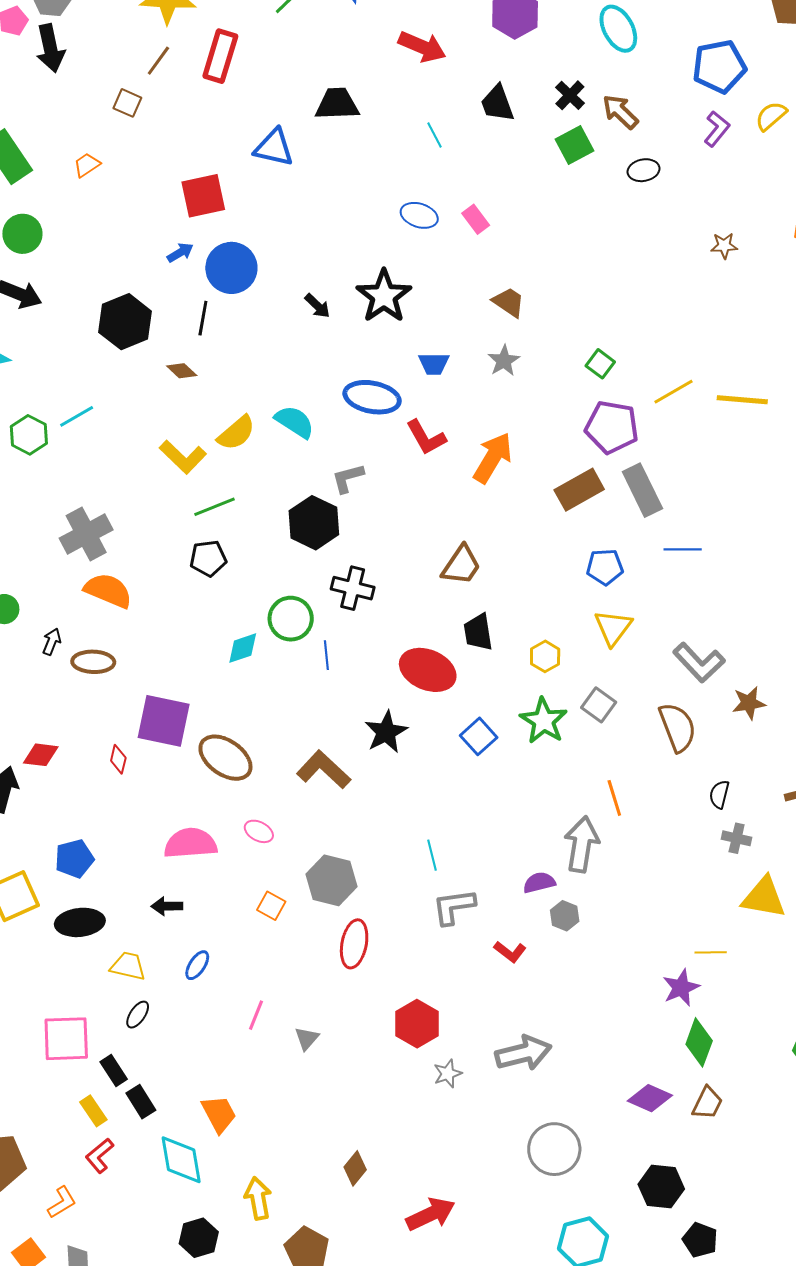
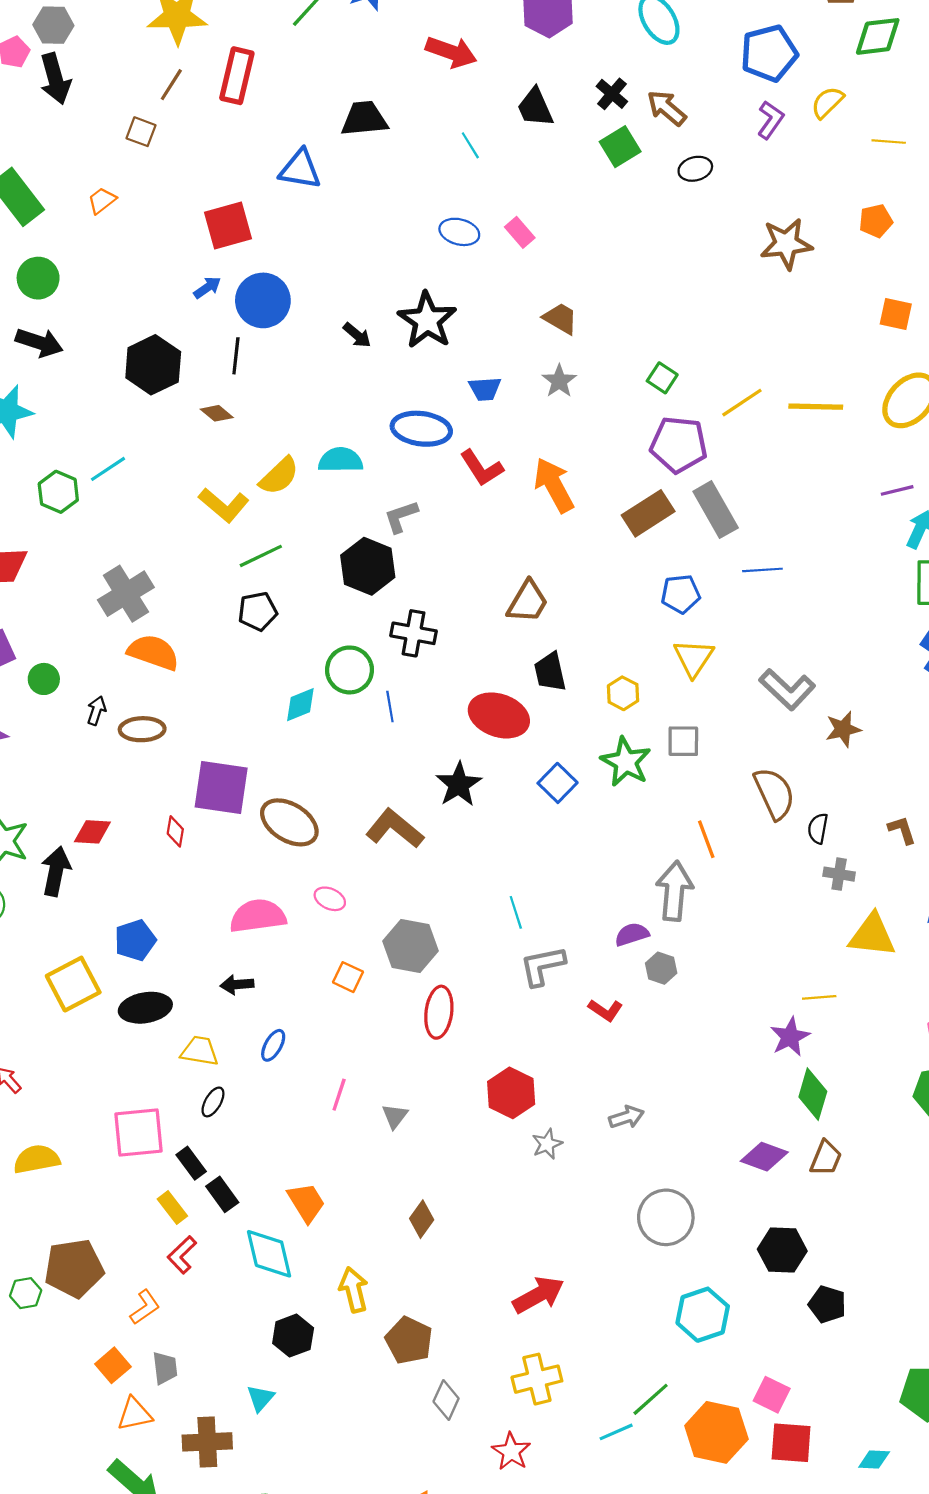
brown star: (724, 246) -> (786, 244), size x1.8
cyan semicircle: (295, 422) -> (341, 460), turned -30
orange arrow: (493, 458) -> (554, 485), turned -56
gray square: (599, 705) -> (683, 741), turned -32
brown semicircle: (677, 727) -> (774, 793), moved
gray arrow: (523, 1053) -> (626, 1117), size x0.6
brown diamond: (355, 1168) -> (422, 1219), moved

